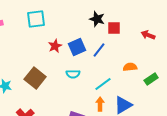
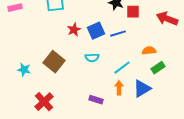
red arrow: (148, 35) -> (167, 19), size x1.5
blue line: (99, 50) -> (118, 34), turned 35
green rectangle: (151, 79) -> (158, 68), moved

